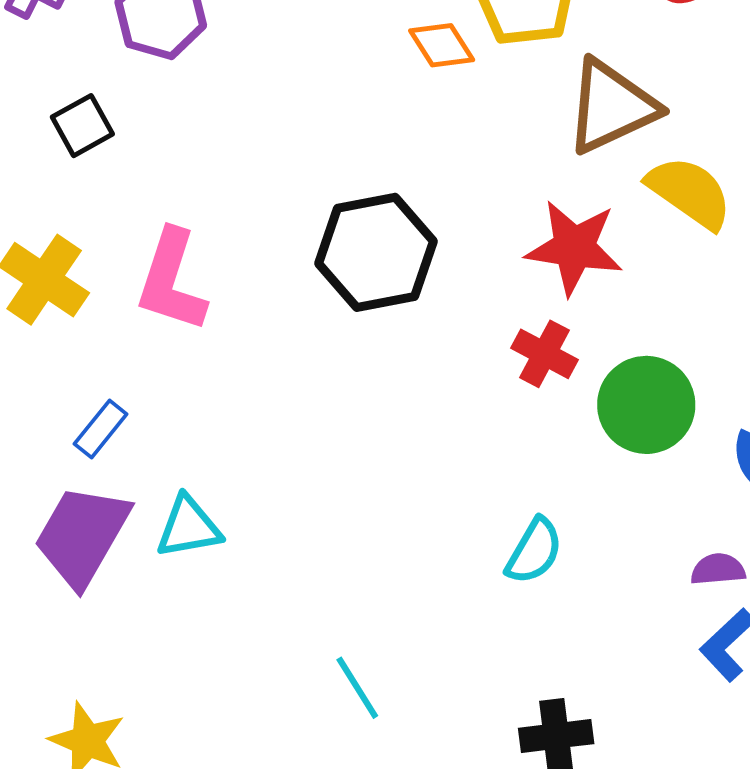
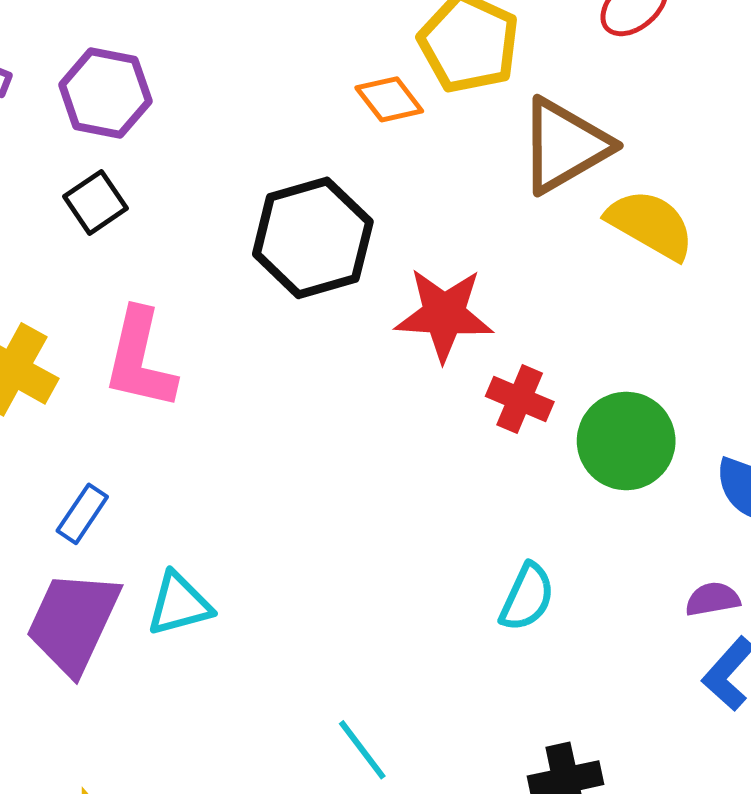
black square: (82, 126) -> (95, 202), moved
red star: (574, 248) -> (444, 314), moved
black hexagon: (376, 252) -> (313, 238), moved

